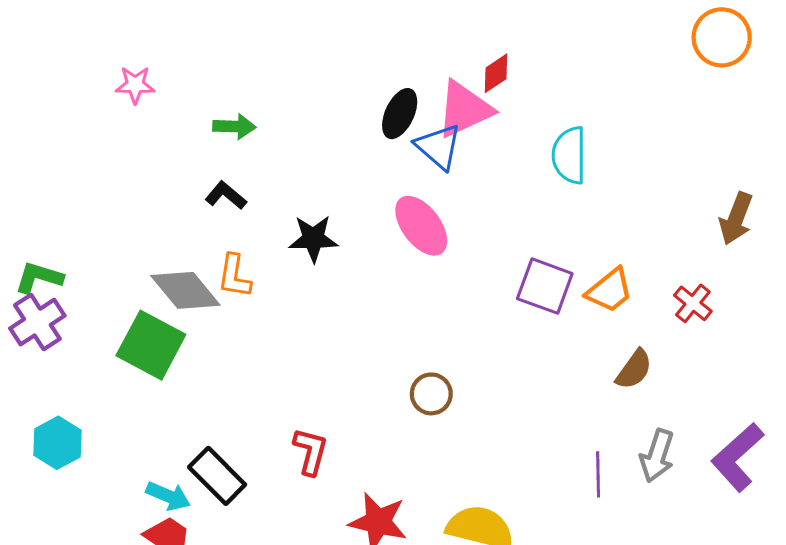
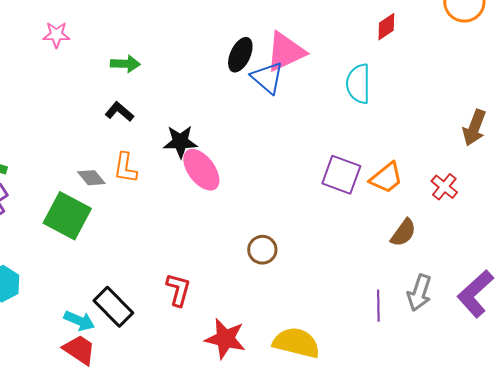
red diamond: (496, 73) -> (386, 27), moved
pink ellipse: (421, 226) -> (201, 170), moved
gray diamond: (185, 290) -> (91, 178), size x0.6

